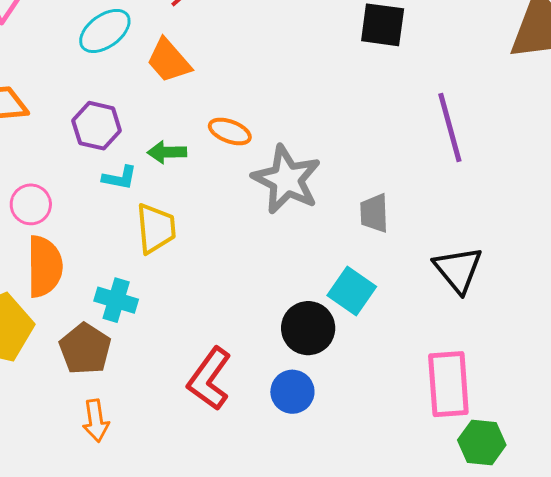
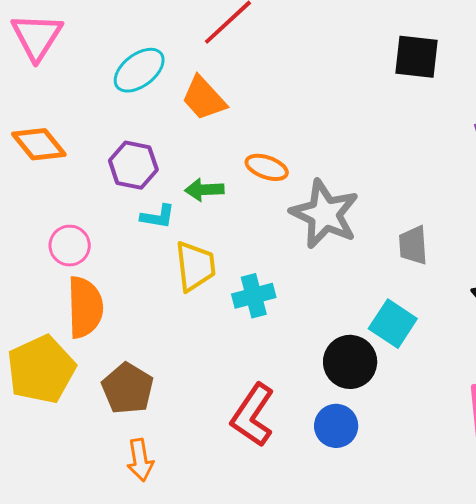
cyan cross: (116, 300) -> (254, 296), moved, turned -30

